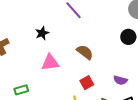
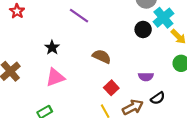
pink triangle: (50, 63) -> (55, 77), moved

